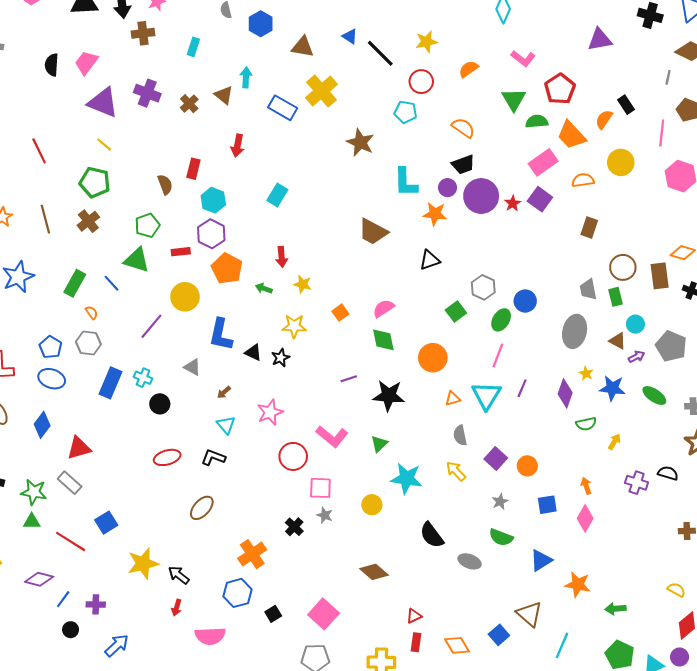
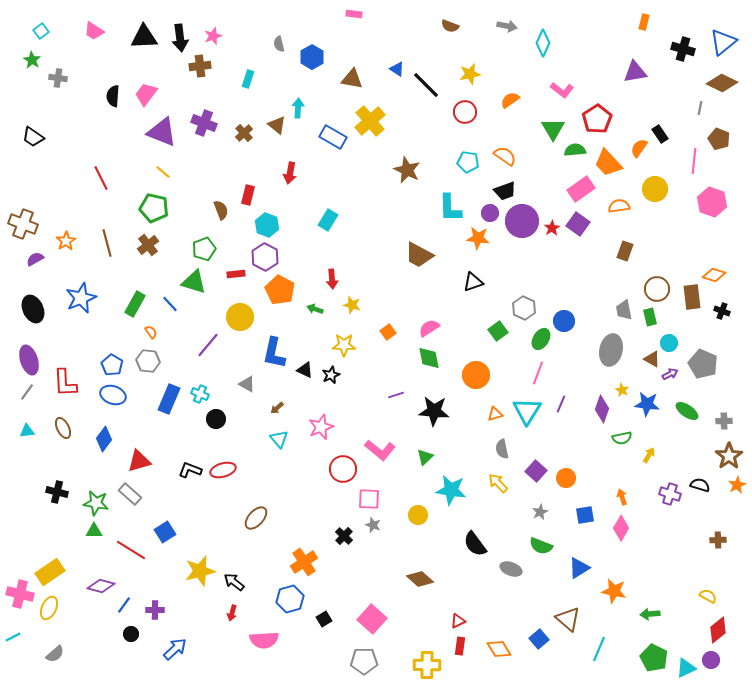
cyan pentagon: (406, 112) -> (468, 162), moved
black L-shape: (213, 457) -> (190, 470), moved

